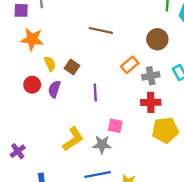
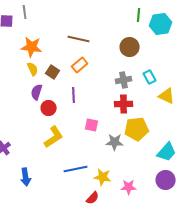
orange star: (32, 39) -> (32, 47), moved
orange rectangle: (130, 65) -> (80, 65), moved
red circle: (32, 85) -> (49, 108), moved
gray star: (102, 145) -> (115, 142), moved

